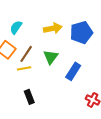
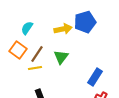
blue pentagon: (81, 32) -> (85, 22), moved
blue rectangle: (73, 71) -> (95, 77), moved

